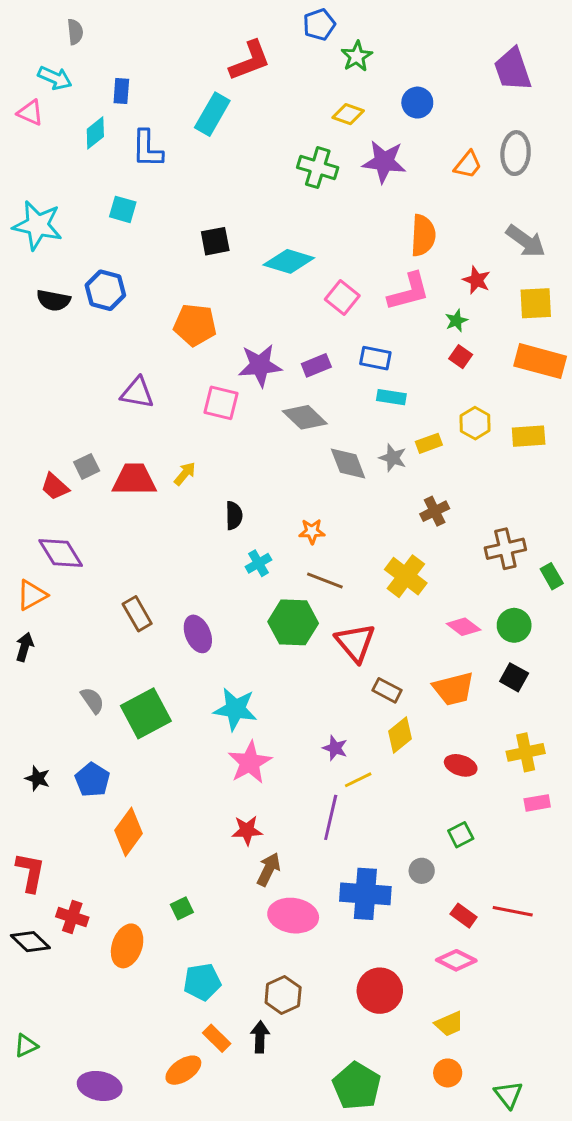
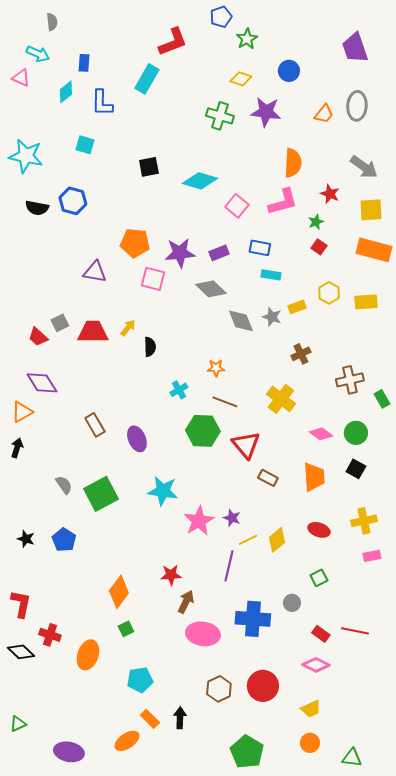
orange pentagon: (195, 325) -> (135, 243), moved
black semicircle: (234, 516) -> (150, 347), moved
orange trapezoid: (453, 689) -> (314, 477), turned -80
yellow diamond: (400, 735) -> (277, 540), moved
pink star: (250, 762) -> (199, 521), moved
orange diamond: (129, 832) -> (119, 592), moved
brown hexagon: (283, 995) -> (219, 689), moved
green triangle: (508, 1095) -> (352, 758), turned -45

